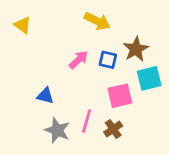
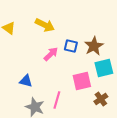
yellow arrow: (97, 21) -> (45, 25), moved
blue square: (108, 60) -> (71, 46), moved
brown cross: (113, 129) -> (101, 99), moved

